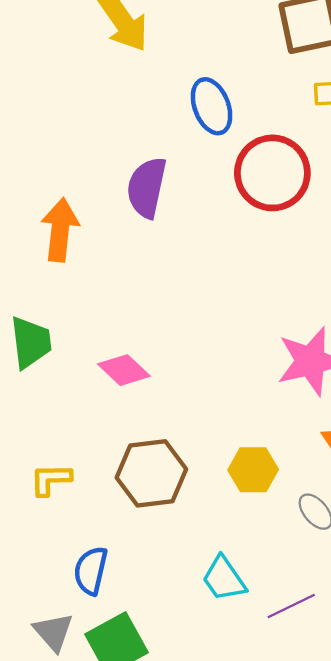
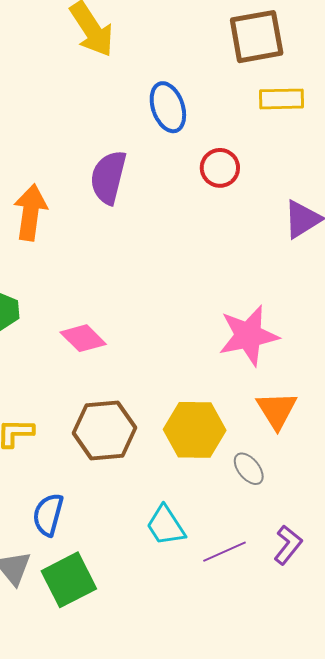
red circle: (272, 173) -> (220, 168), size x0.6
yellow hexagon: (253, 470) -> (195, 430), size x1.4

